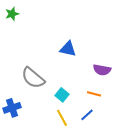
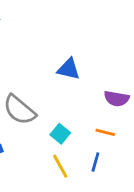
blue line: (87, 115) -> (95, 162), turned -32

